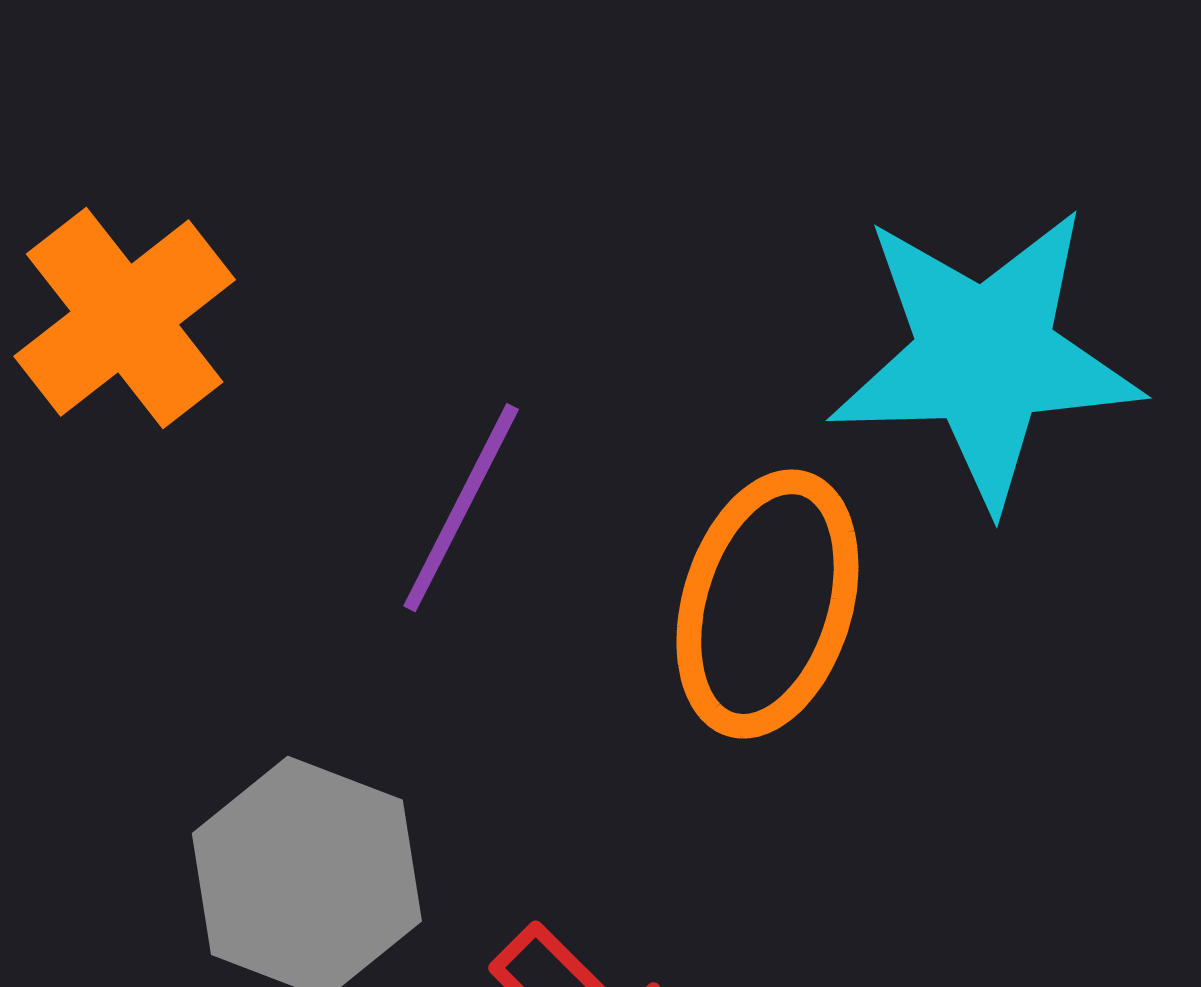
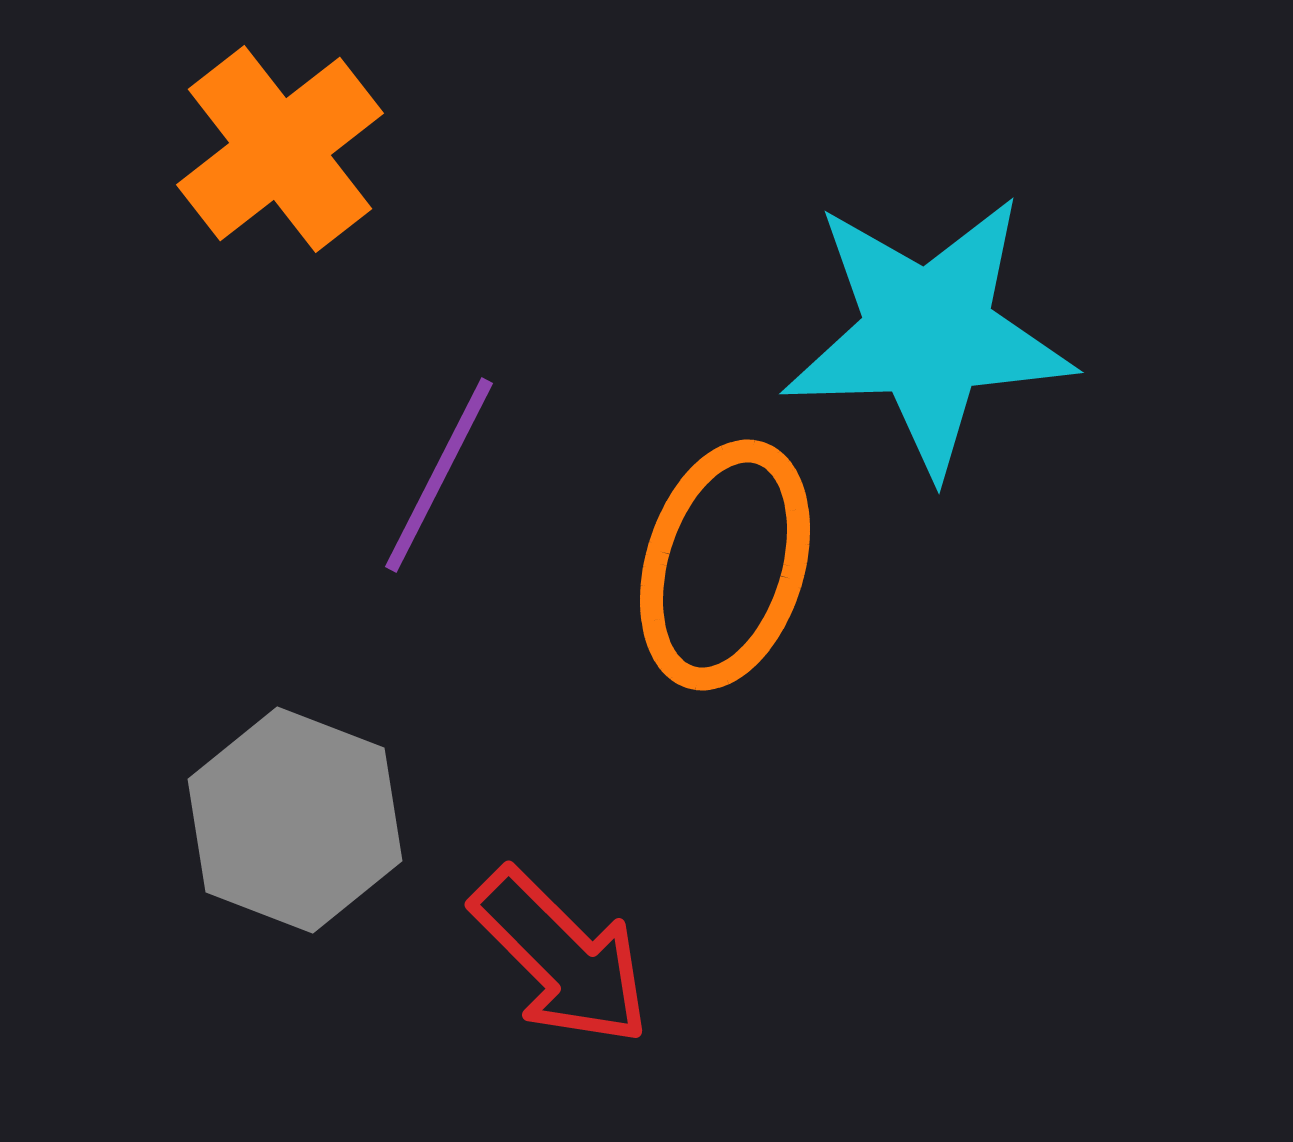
orange cross: (125, 318) -> (280, 149), moved

